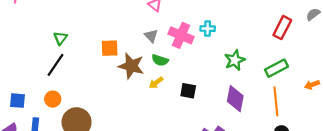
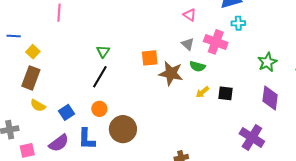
cyan cross: (208, 29) -> (238, 23), moved
yellow arrow: (156, 83) -> (202, 92), moved
blue square: (18, 101) -> (67, 112), turned -35

